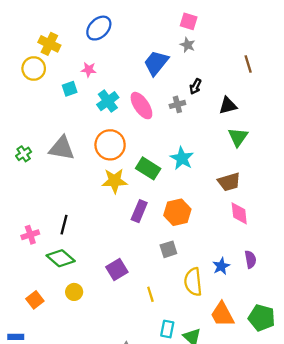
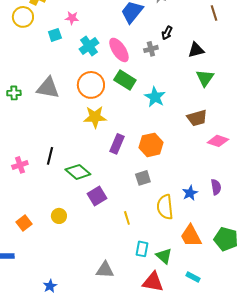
green cross: (24, 154) -> (14, 93), turned 32
green rectangle: (148, 168) -> (125, 80), moved
pink diamond: (239, 213) -> (218, 141), moved, turned -65
green diamond: (61, 258) -> (78, 172), moved

